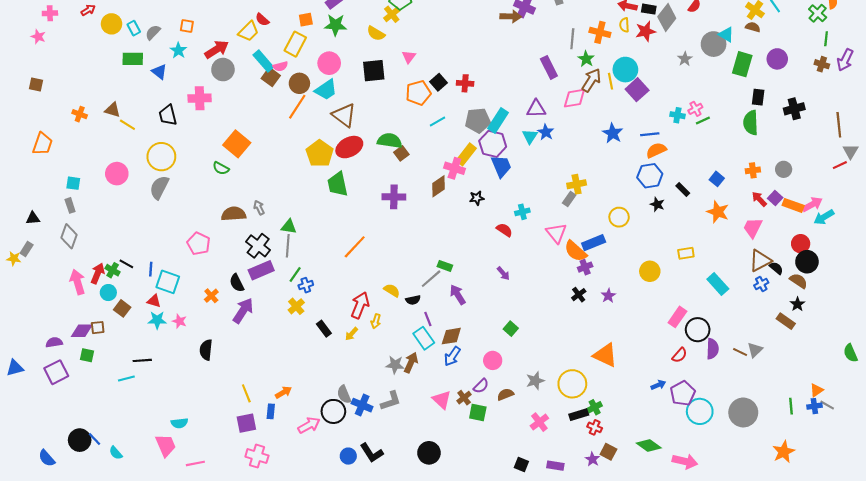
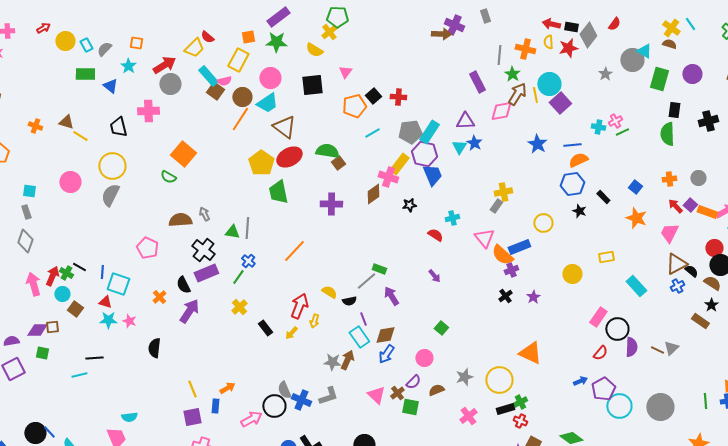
gray line: (288, 246) -> (247, 228), moved
blue cross: (306, 285) -> (248, 261), moved, turned -32

